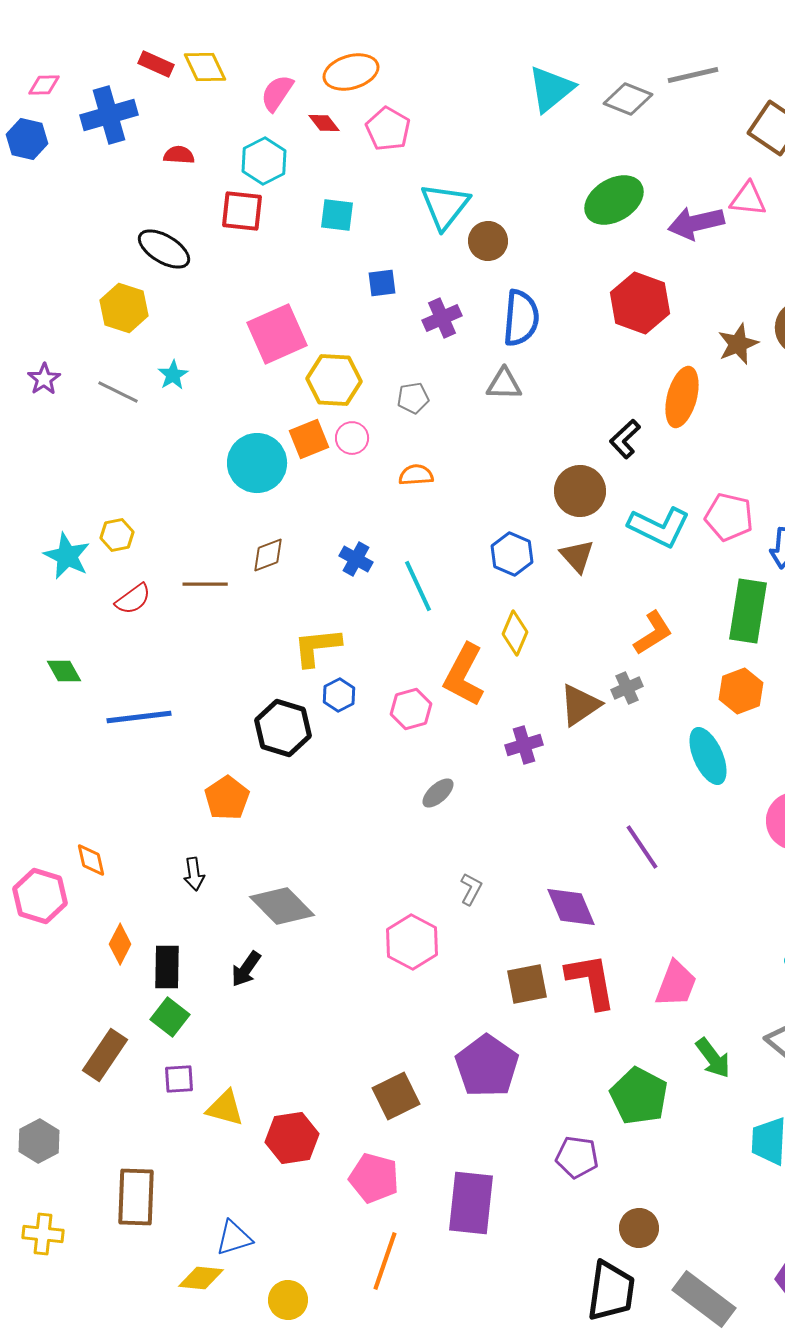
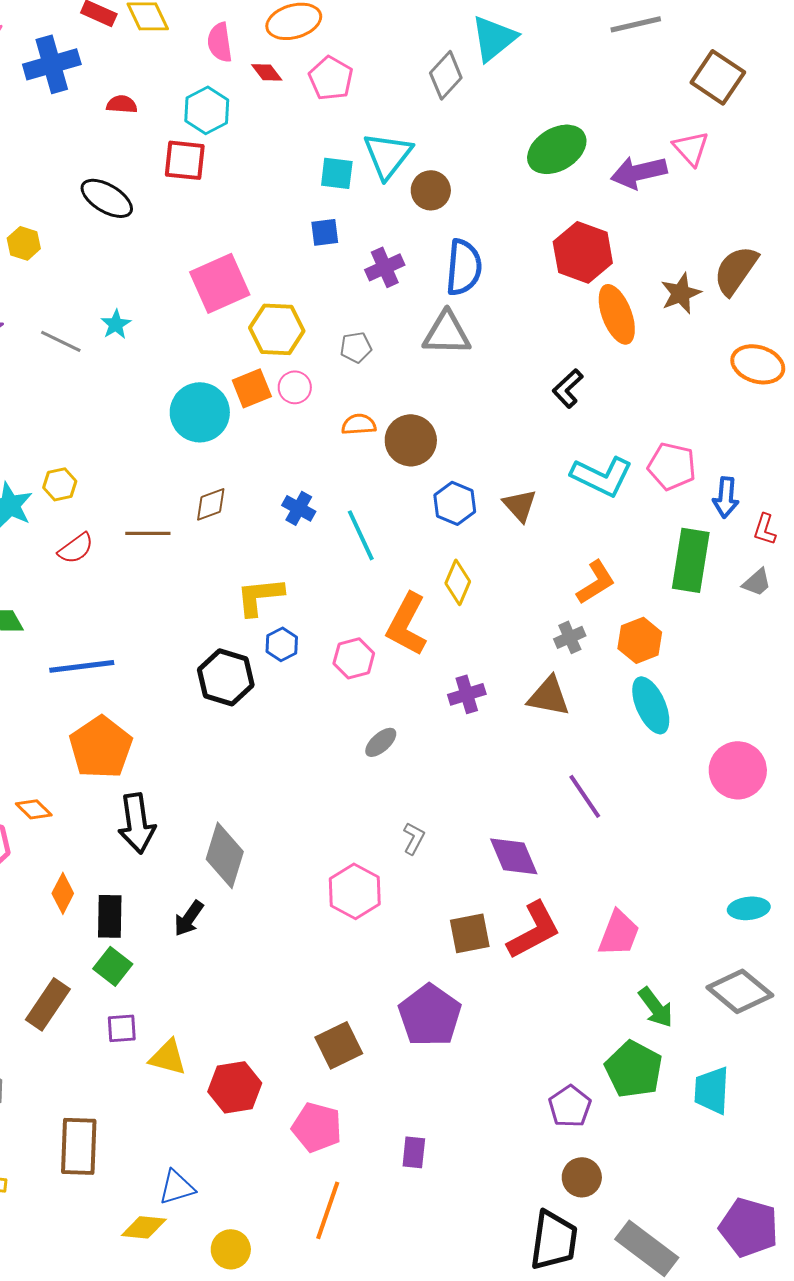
pink semicircle: (277, 93) -> (220, 42), turned -42
gray diamond: (628, 99) -> (446, 75), moved, turned -69
pink triangle: (748, 199) -> (691, 148), turned 42
cyan square: (337, 215) -> (337, 173), moved
yellow hexagon: (124, 308) -> (24, 243), moved, size x0.7
gray triangle: (504, 384) -> (447, 333), size x1.4
orange ellipse: (682, 397) -> (617, 314), moved, turned -36
brown circle: (580, 491) -> (411, 440), moved
orange hexagon: (741, 691) -> (640, 640), moved
brown triangle: (580, 705) -> (549, 696), moved, turned 45
orange pentagon: (227, 798) -> (101, 747), moved, size x1.4
orange diamond: (91, 860) -> (34, 809), turned -33
black arrow: (194, 874) -> (137, 823), size x1.8
gray diamond: (282, 906) -> (225, 855), turned 62
red L-shape: (591, 981) -> (534, 930), turned 72
green pentagon: (639, 1096) -> (634, 1069), moved
purple pentagon: (577, 1157) -> (570, 1106), moved, turned 30
purple rectangle: (471, 1203) -> (414, 1152), size x0.5

